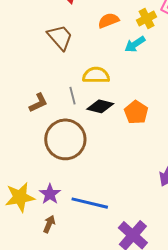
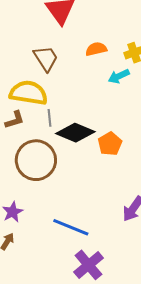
yellow semicircle: (96, 75) -> (29, 93), moved, size x1.4
black diamond: (100, 106) -> (75, 133), size x1.4
blue line: (90, 203) -> (71, 227), moved

